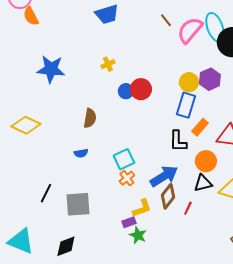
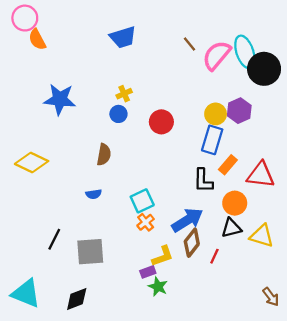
blue circle: (126, 91) -> (118, 114), moved

